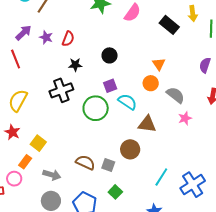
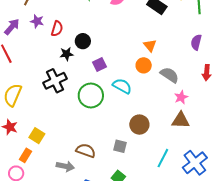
purple star: (46, 37) -> (37, 21), moved
black circle: (110, 55) -> (83, 41), moved
purple square: (110, 86) -> (99, 65), moved
brown triangle: (147, 124) -> (181, 120), moved
brown circle: (130, 149) -> (139, 125), moved
gray square: (108, 165) -> (120, 146), moved
gray arrow: (52, 175) -> (65, 166), moved

